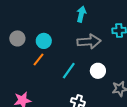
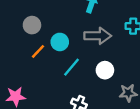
gray circle: (17, 38) -> (32, 25), moved
cyan circle: (44, 41) -> (60, 42), moved

